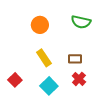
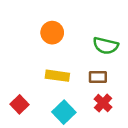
green semicircle: (81, 22) -> (106, 46), moved
yellow rectangle: (44, 58) -> (57, 76), turned -48

